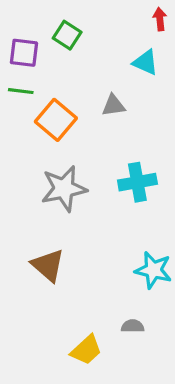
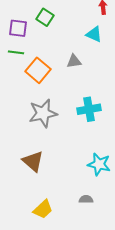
yellow trapezoid: (86, 350) -> (43, 209), moved

